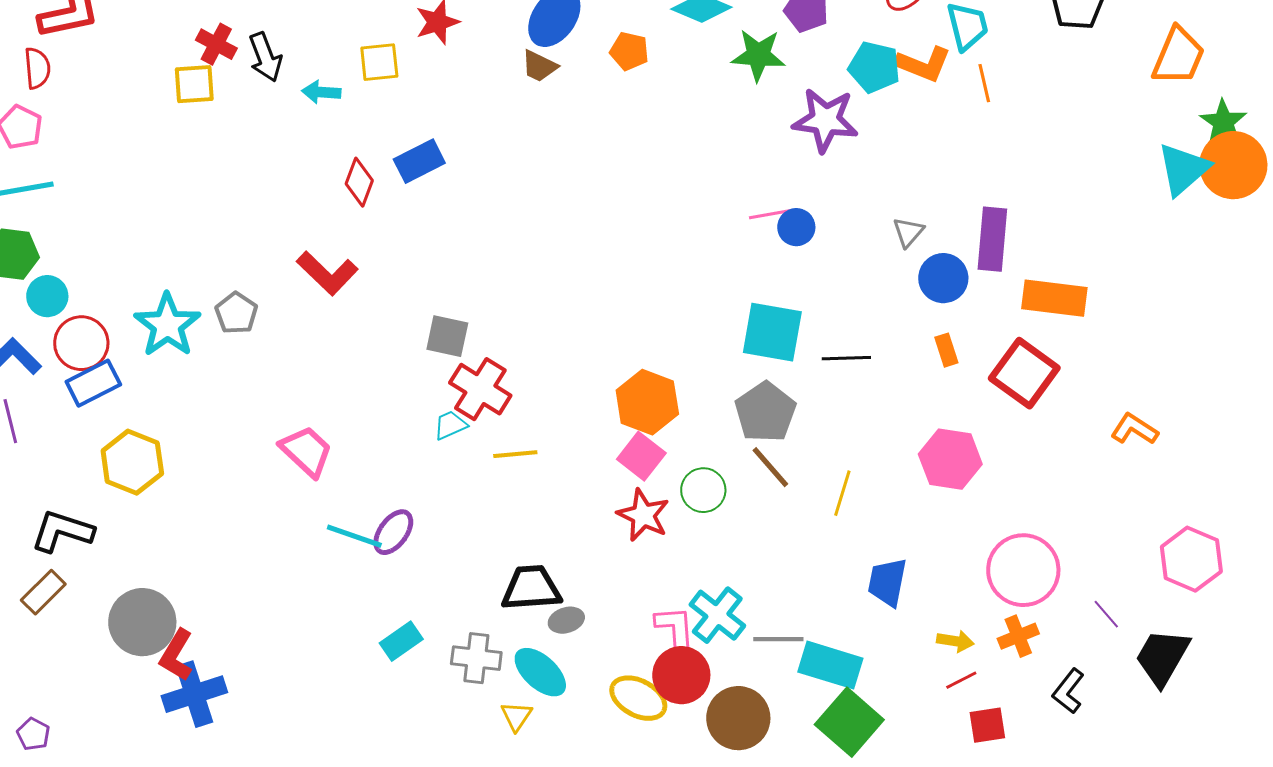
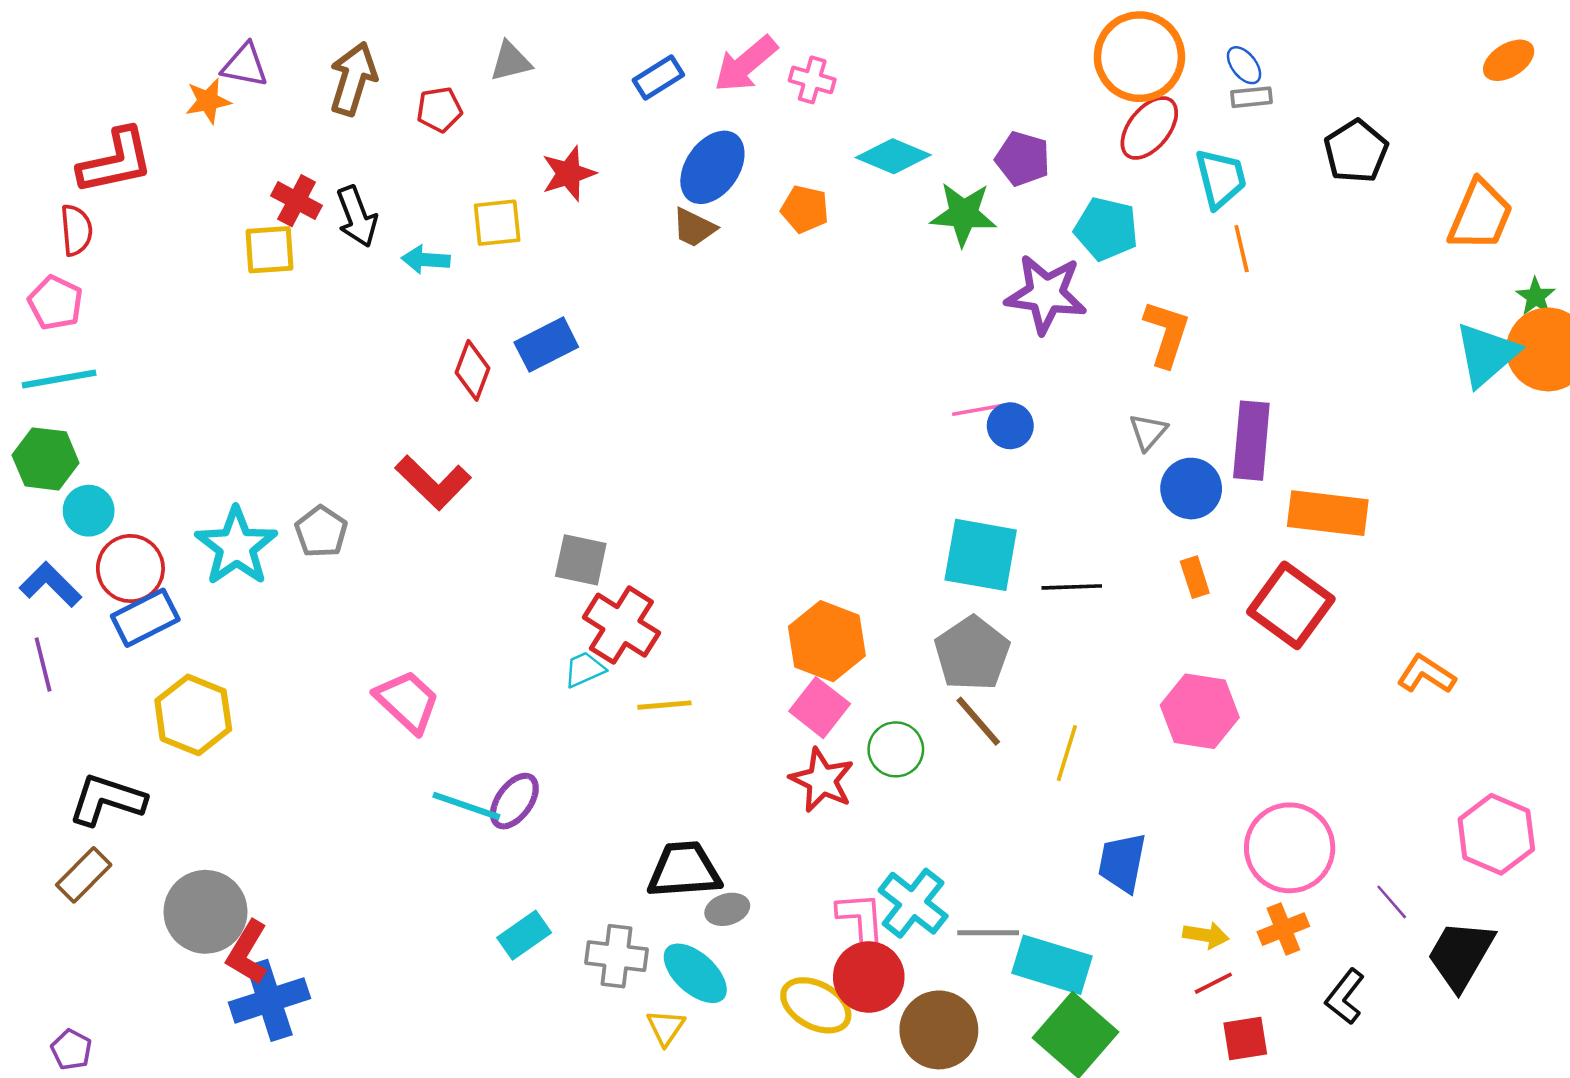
orange L-shape: (923, 64) -> (1167, 333), moved, turned -94
green star: (1223, 122) -> (1536, 297), size x0.7

